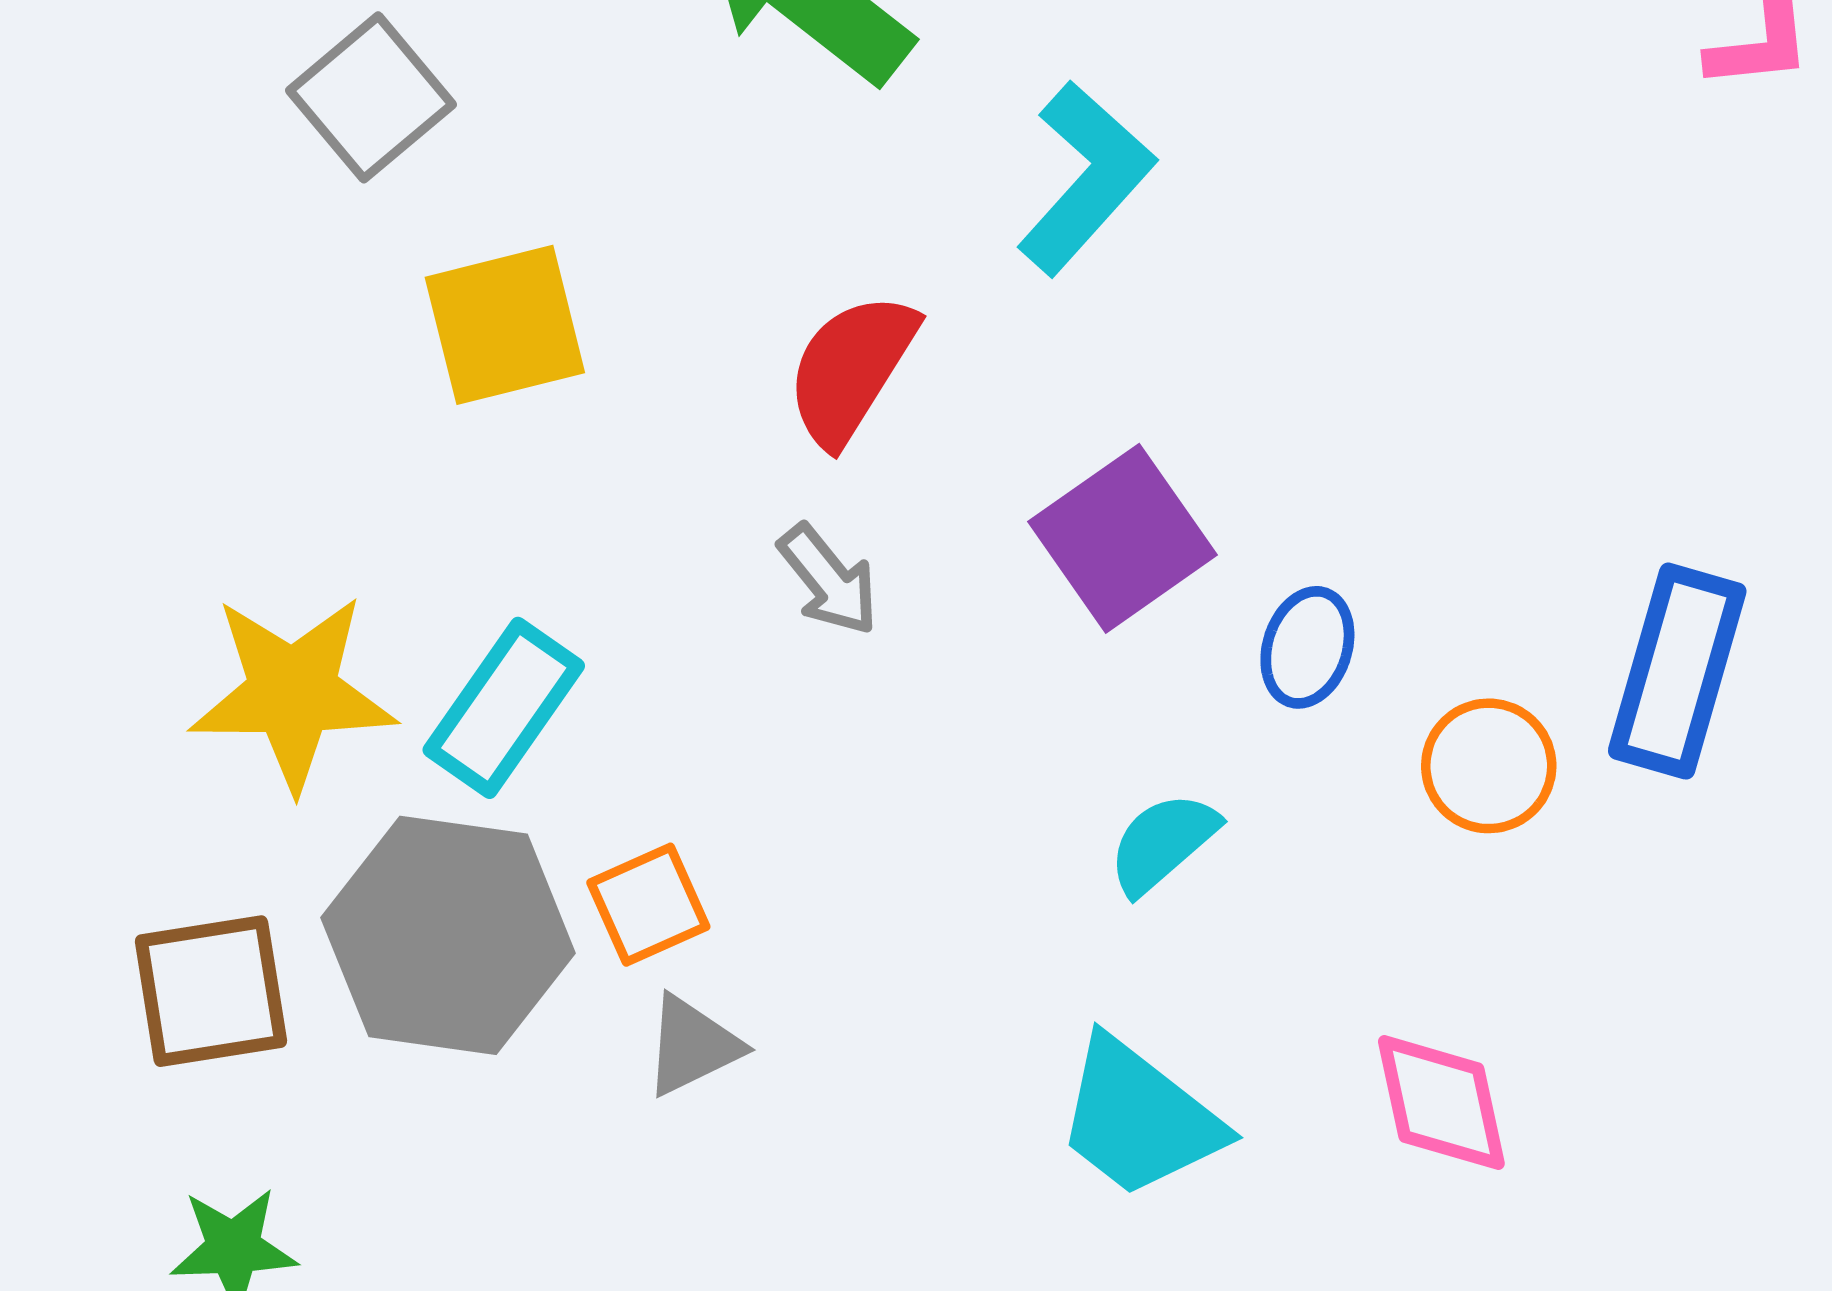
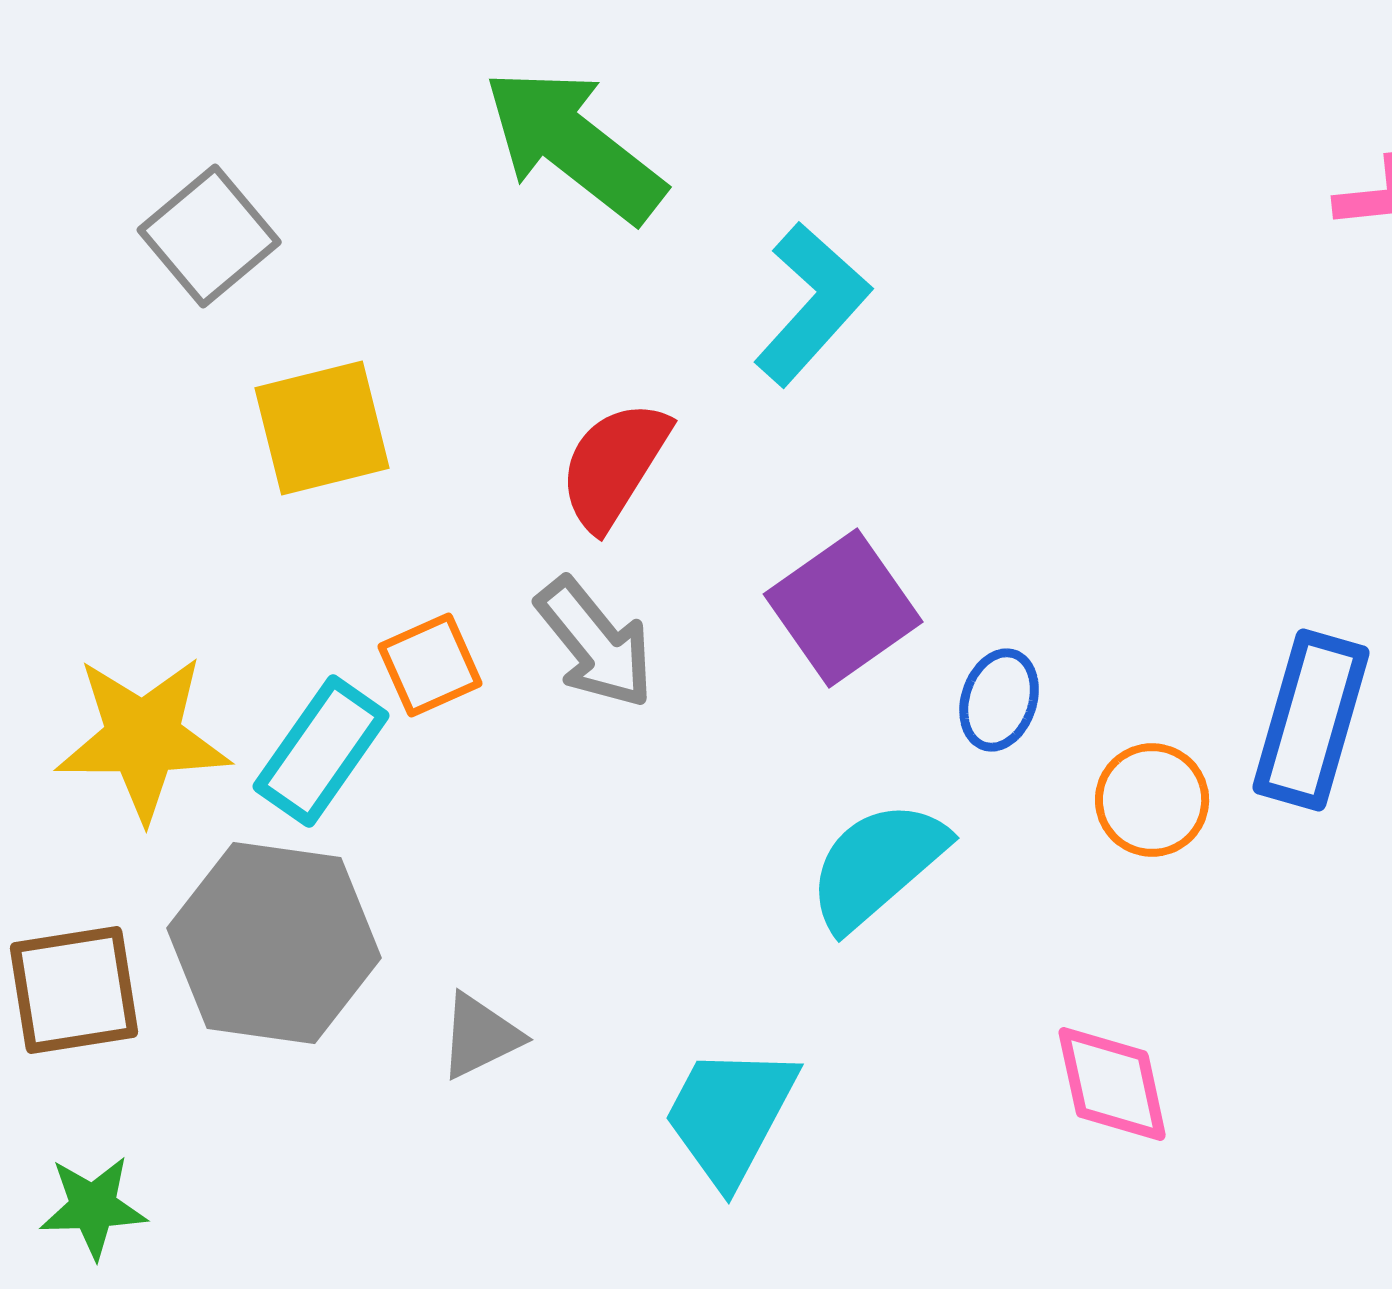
gray arrow: (829, 580) -> (595, 643), size x1.4
cyan semicircle: (1163, 843) -> (877, 865), size x1.5
orange square: (648, 905) -> (430, 665), moved
cyan trapezoid: (1139, 1118) -> (730, 1115), moved, turned 80

